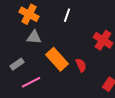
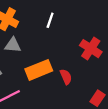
orange rectangle: (57, 59) -> (39, 70), turned -70

